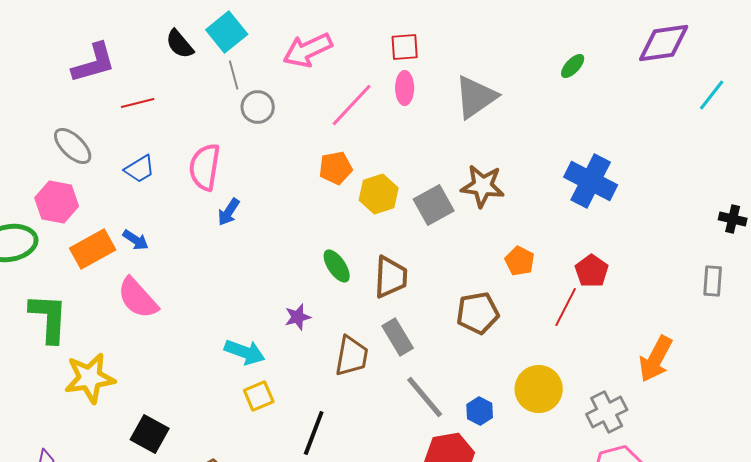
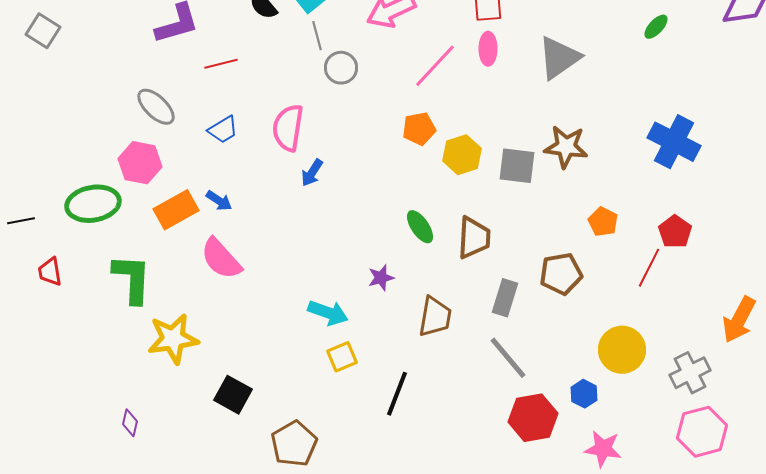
gray square: (434, 205) -> (517, 166), turned 36
gray rectangle: (398, 337) -> (505, 298), moved, turned 48
blue hexagon: (480, 411) -> (584, 394), moved

